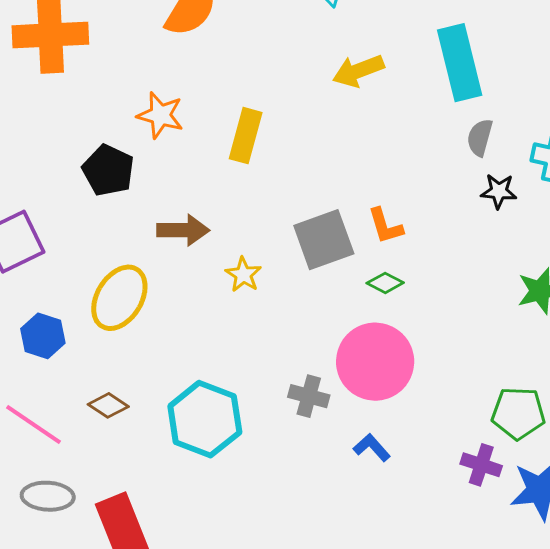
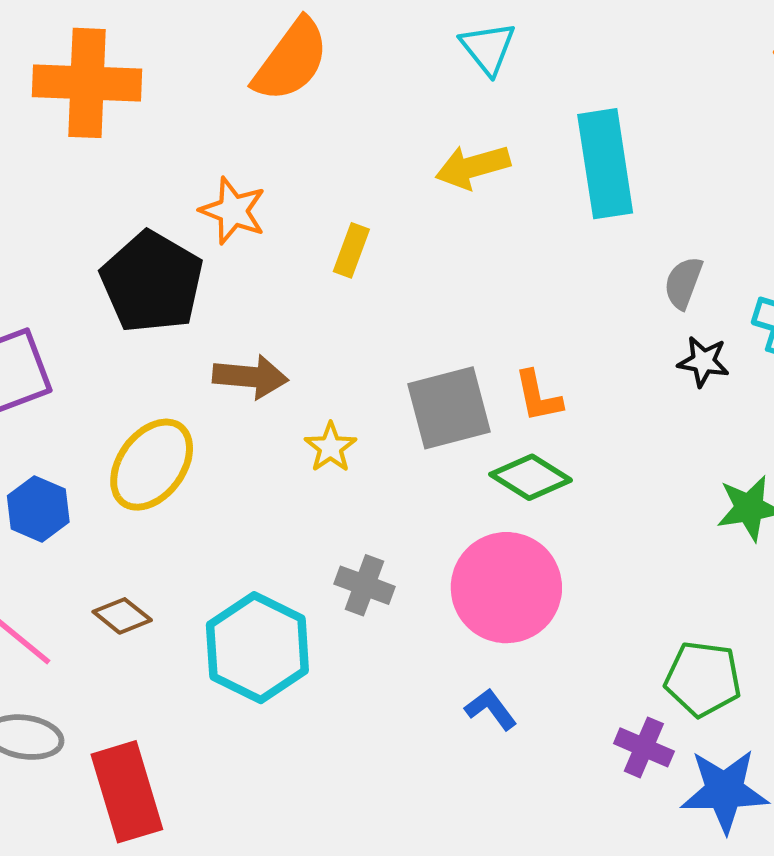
cyan rectangle: (460, 63) -> (605, 164), moved
yellow arrow: (358, 71) -> (473, 167), moved
yellow rectangle: (246, 136) -> (351, 250), size x0.7
black pentagon: (108, 170) -> (152, 282), size x1.4
green diamond: (385, 283) -> (531, 477), size x1.5
gray cross: (309, 396) -> (365, 585), moved

